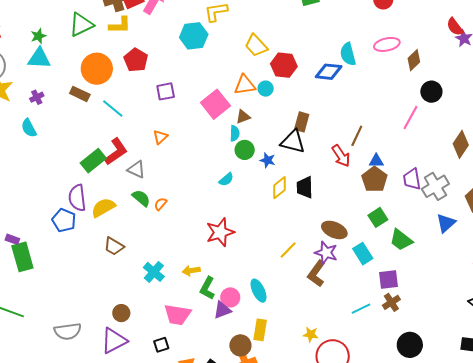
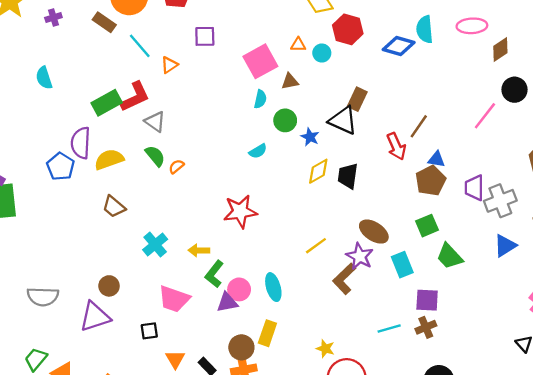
orange triangle: (245, 85) -> (298, 45), size x0.6
cyan semicircle: (29, 128) -> (44, 78), moved
cyan semicircle: (235, 133) -> (260, 99), moved
orange triangle: (160, 137) -> (169, 65), moved

